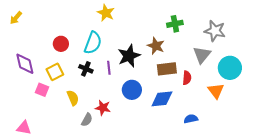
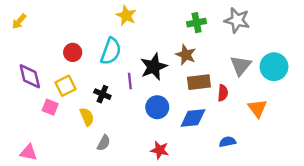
green cross: (175, 24) -> (197, 23), moved
gray star: (215, 31) -> (237, 20), moved
cyan circle: (230, 68) -> (274, 67), moved
black cross: (86, 69) -> (102, 94), moved
red star: (103, 108) -> (160, 150), moved

